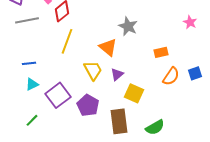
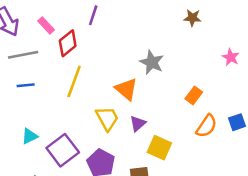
orange rectangle: (161, 52) -> (194, 95), turned -40
blue line: (29, 63) -> (26, 85), moved

